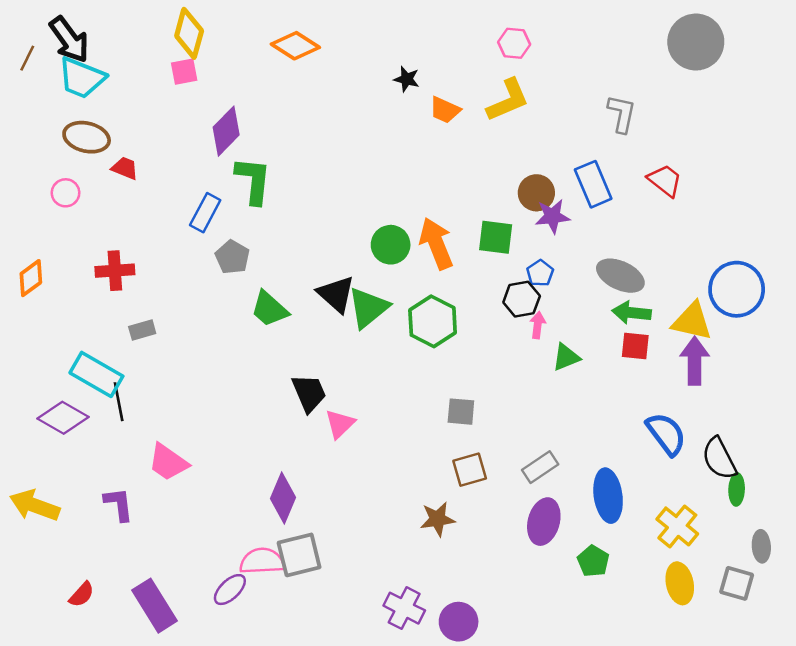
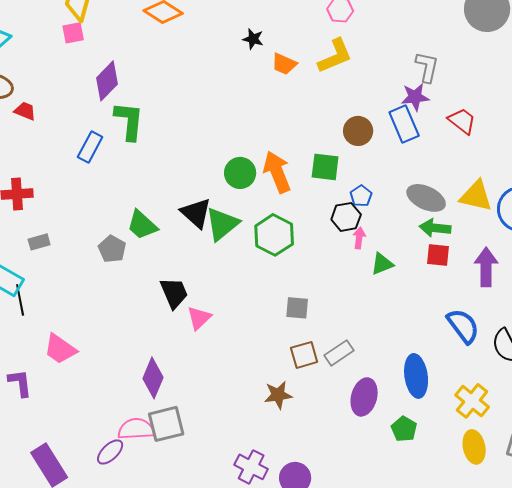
purple star: (552, 216) -> (415, 97), moved
gray pentagon: (232, 257) -> (112, 249), moved
yellow triangle: (692, 321) -> (476, 196), moved
gray rectangle: (540, 467) -> (339, 353), moved

